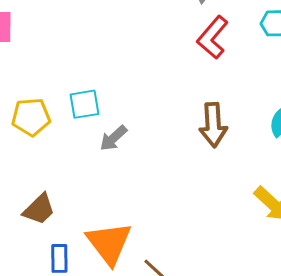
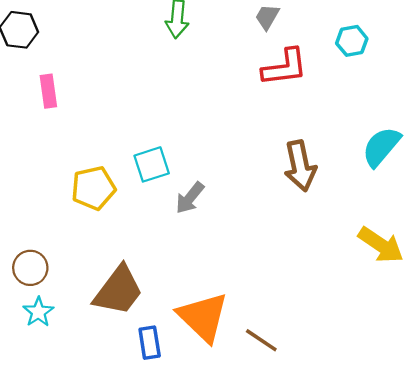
red L-shape: (213, 37) -> (285, 67), turned -129
brown trapezoid: (39, 209) -> (118, 291), size x1.4

